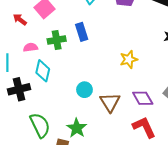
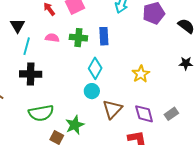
yellow star: (129, 59) -> (141, 74), turned -30
cyan diamond: (43, 71) -> (95, 68), moved
green semicircle: (40, 125) -> (41, 113), turned 90

